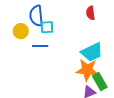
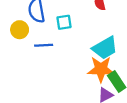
cyan square: (47, 27) -> (64, 22), moved

